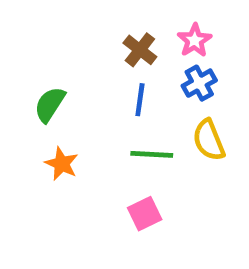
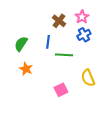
blue line: (140, 100) -> (48, 42), moved
yellow semicircle: (209, 140) -> (88, 78), moved
green line: (152, 154) -> (64, 55), moved

